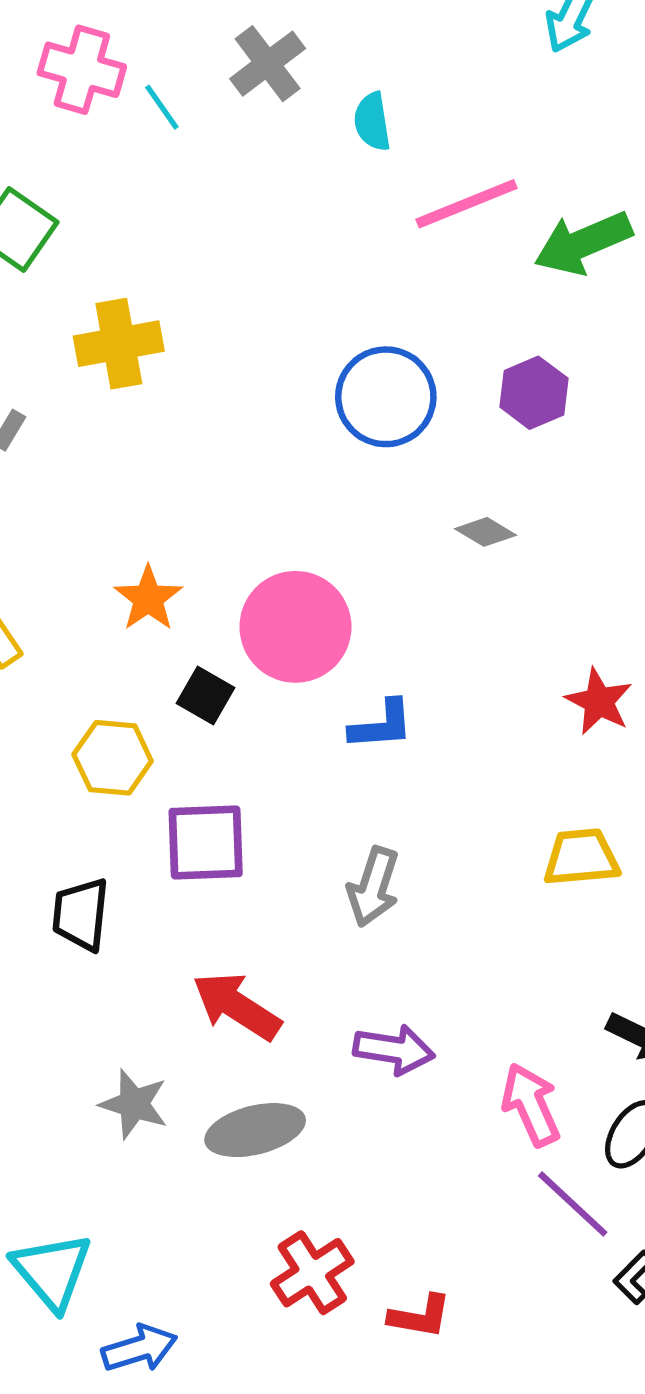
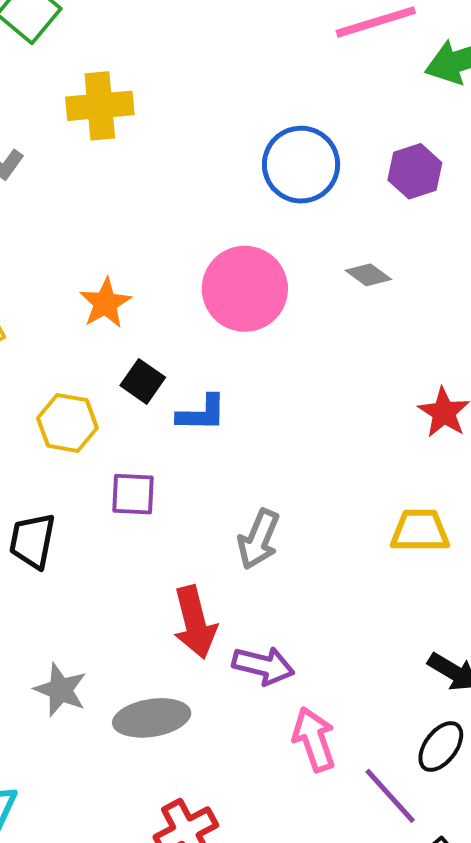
pink circle: (295, 627) -> (245, 289), moved
blue L-shape: (381, 725) -> (202, 413), moved
purple square: (206, 843) -> (133, 494), size x0.7
red arrow: (237, 1006) -> (195, 622), moved, turned -142
pink arrow: (531, 1105) -> (314, 739), moved

